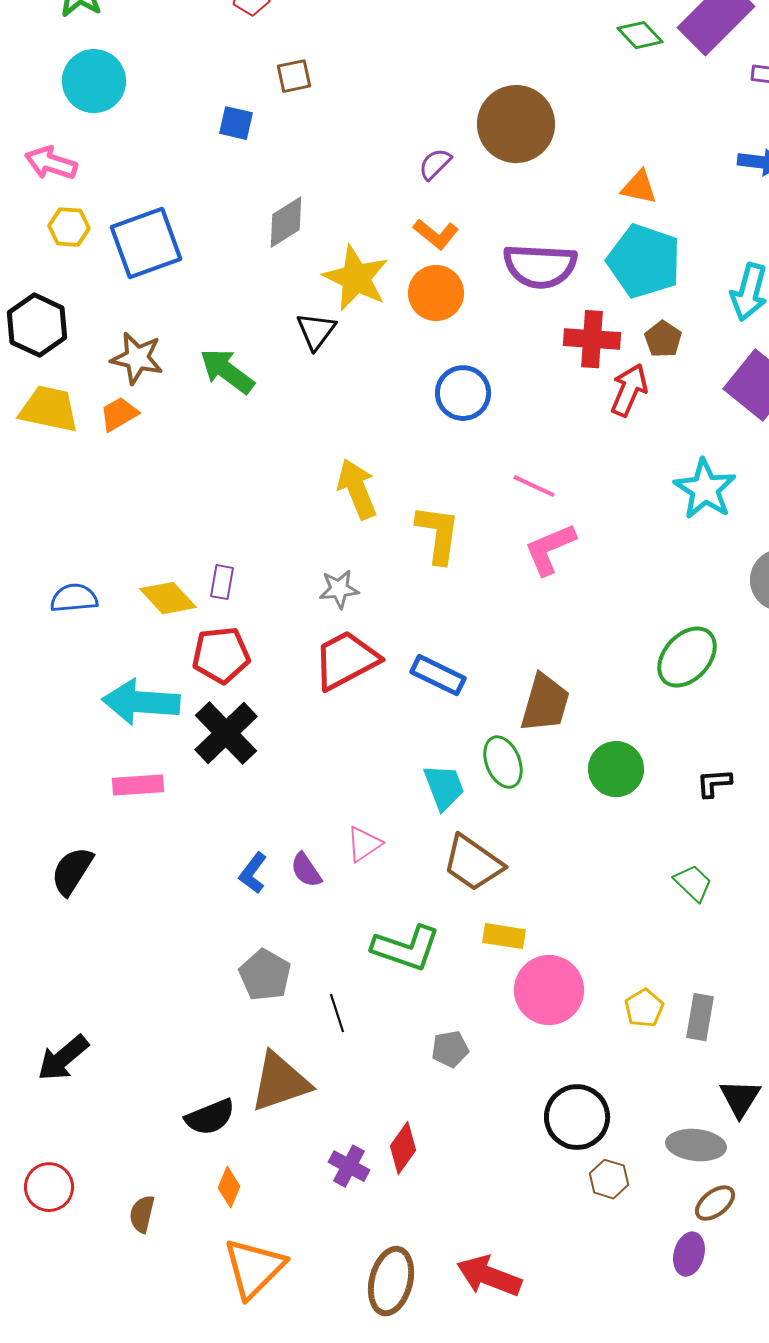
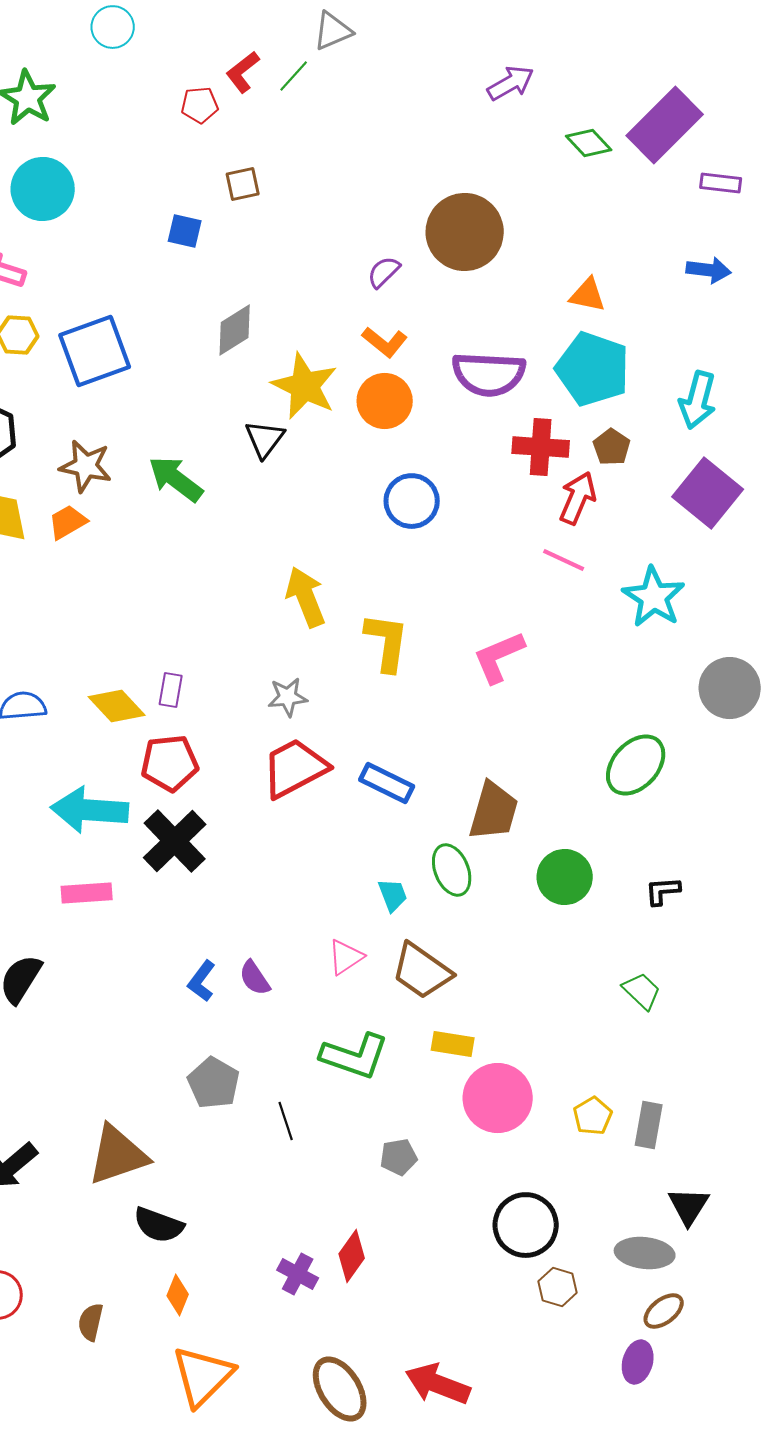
pink line: (534, 486) -> (564, 560), moved
cyan trapezoid: (444, 787) -> (393, 895), size x0.7
pink triangle: (364, 844) -> (346, 957), moved
brown triangle: (280, 1082) -> (118, 1155), moved
black semicircle: (210, 1117) -> (159, 1225), turned 42
brown ellipse: (391, 1281) -> (340, 1389), turned -46

